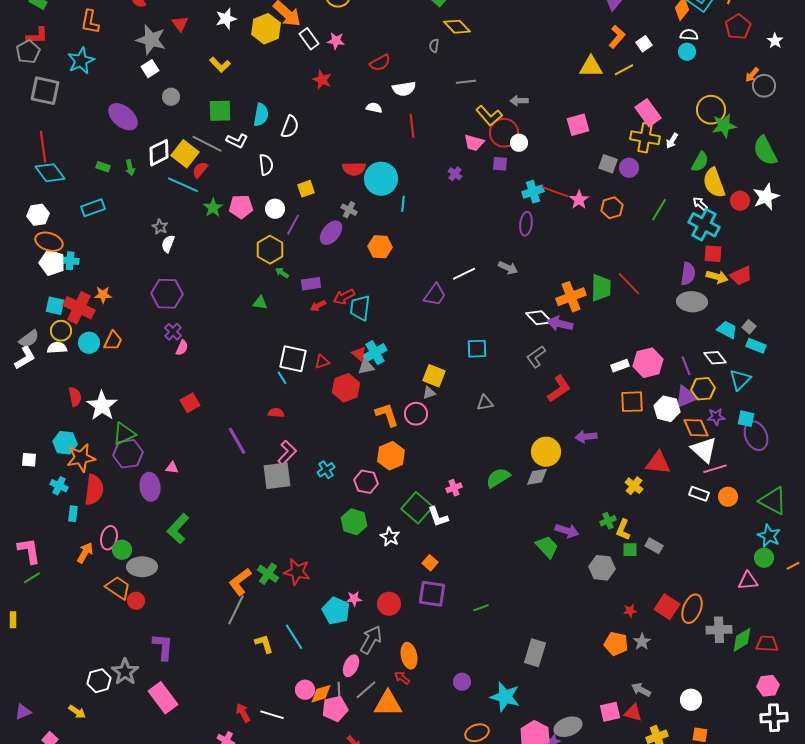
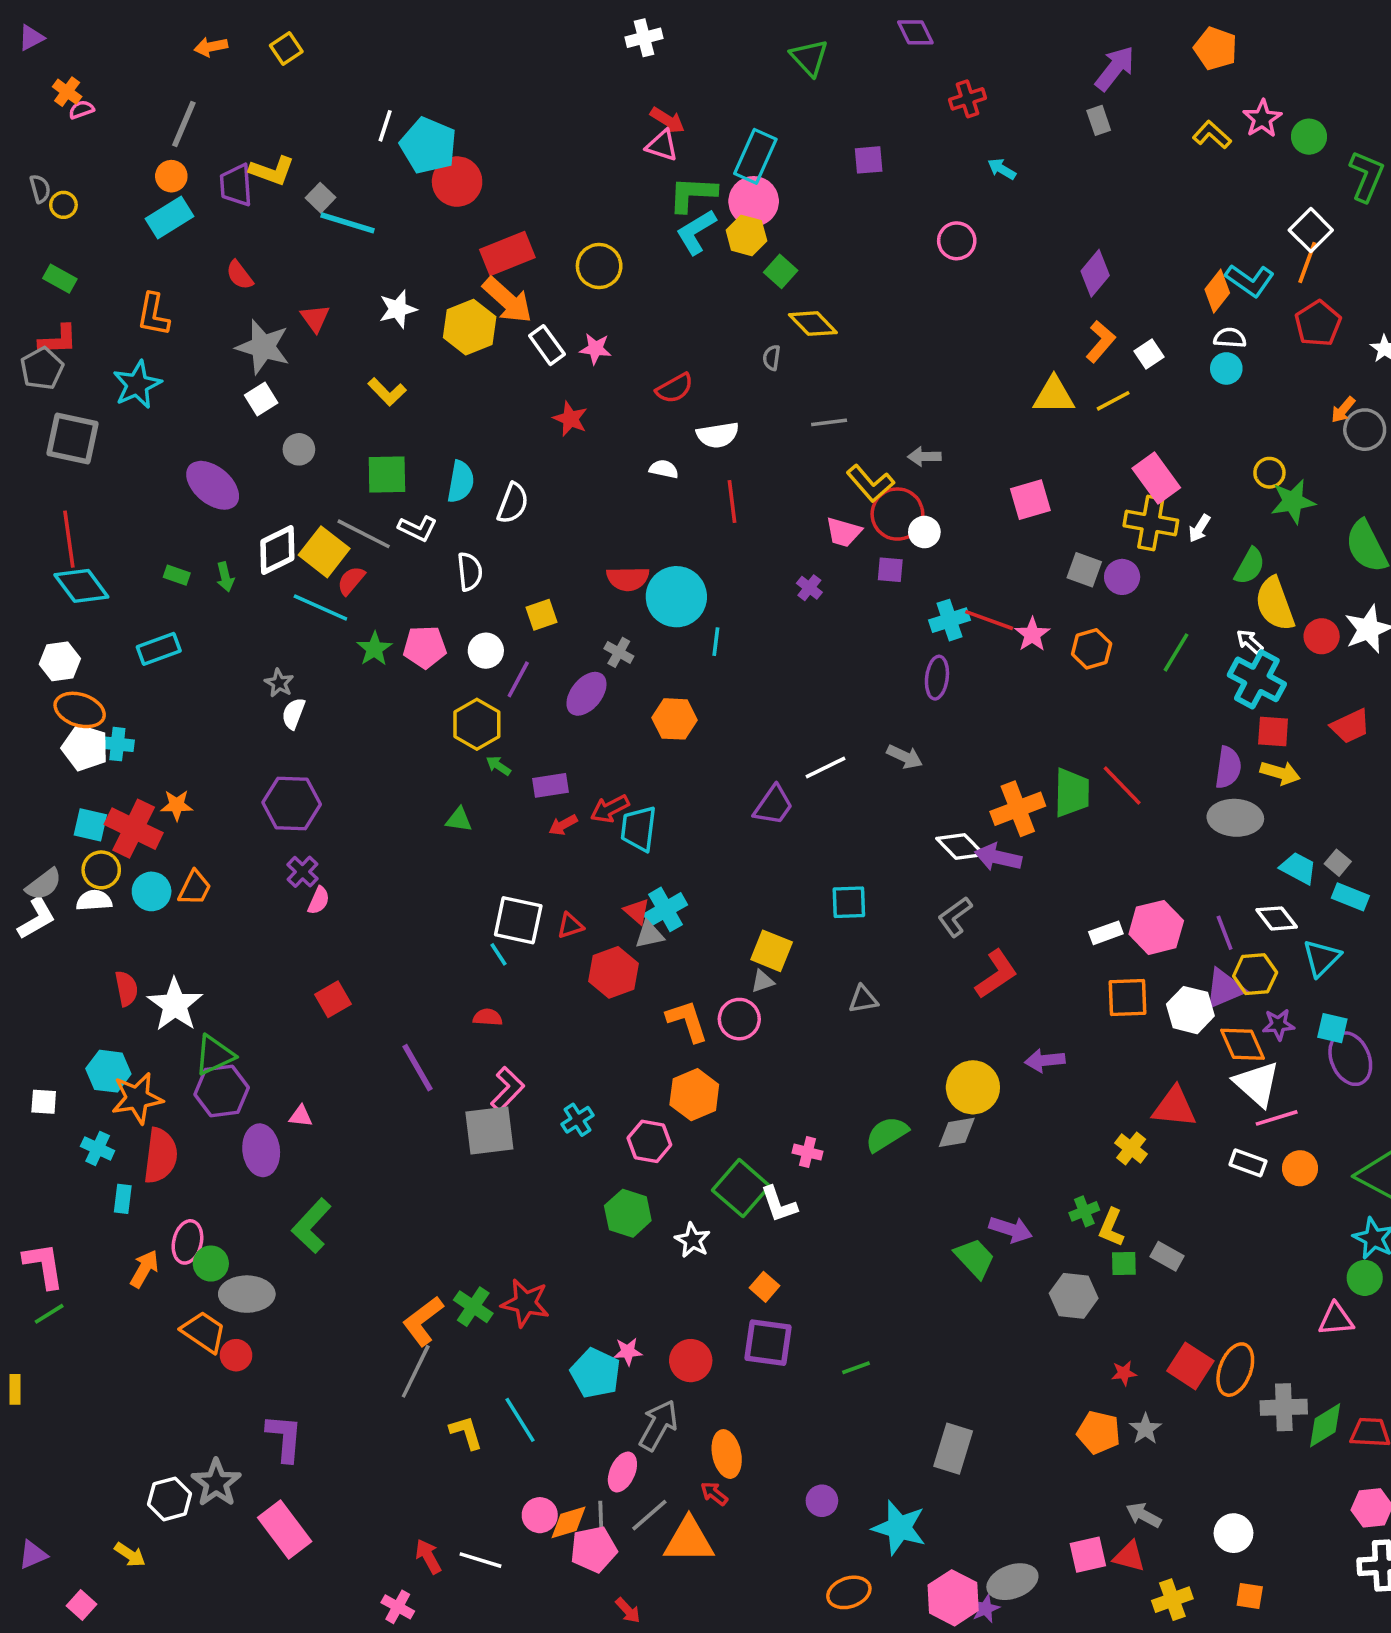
yellow circle: (711, 110) -> (1269, 473), size x0.6
red trapezoid: (741, 276) -> (1350, 726), moved
pink cross: (454, 488) -> (808, 1152), turned 35

